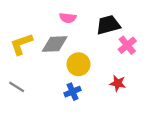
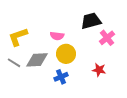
pink semicircle: (68, 18) -> (57, 36), moved
gray diamond: (55, 44) -> (37, 60), moved
gray line: (17, 87) -> (14, 63), moved

